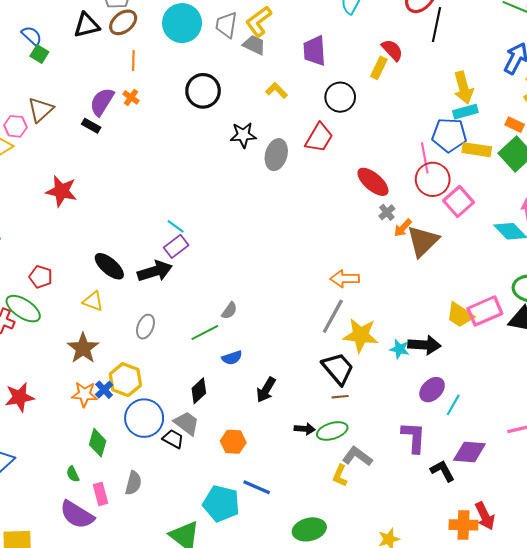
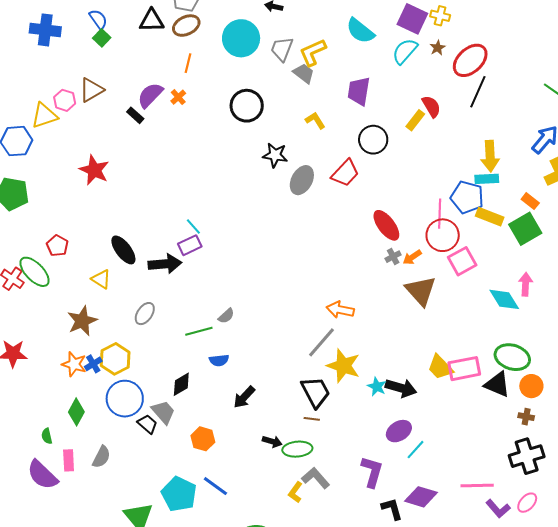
orange arrow: (403, 228) -> (412, 257), moved
brown triangle: (423, 241) -> (421, 291), turned -40

